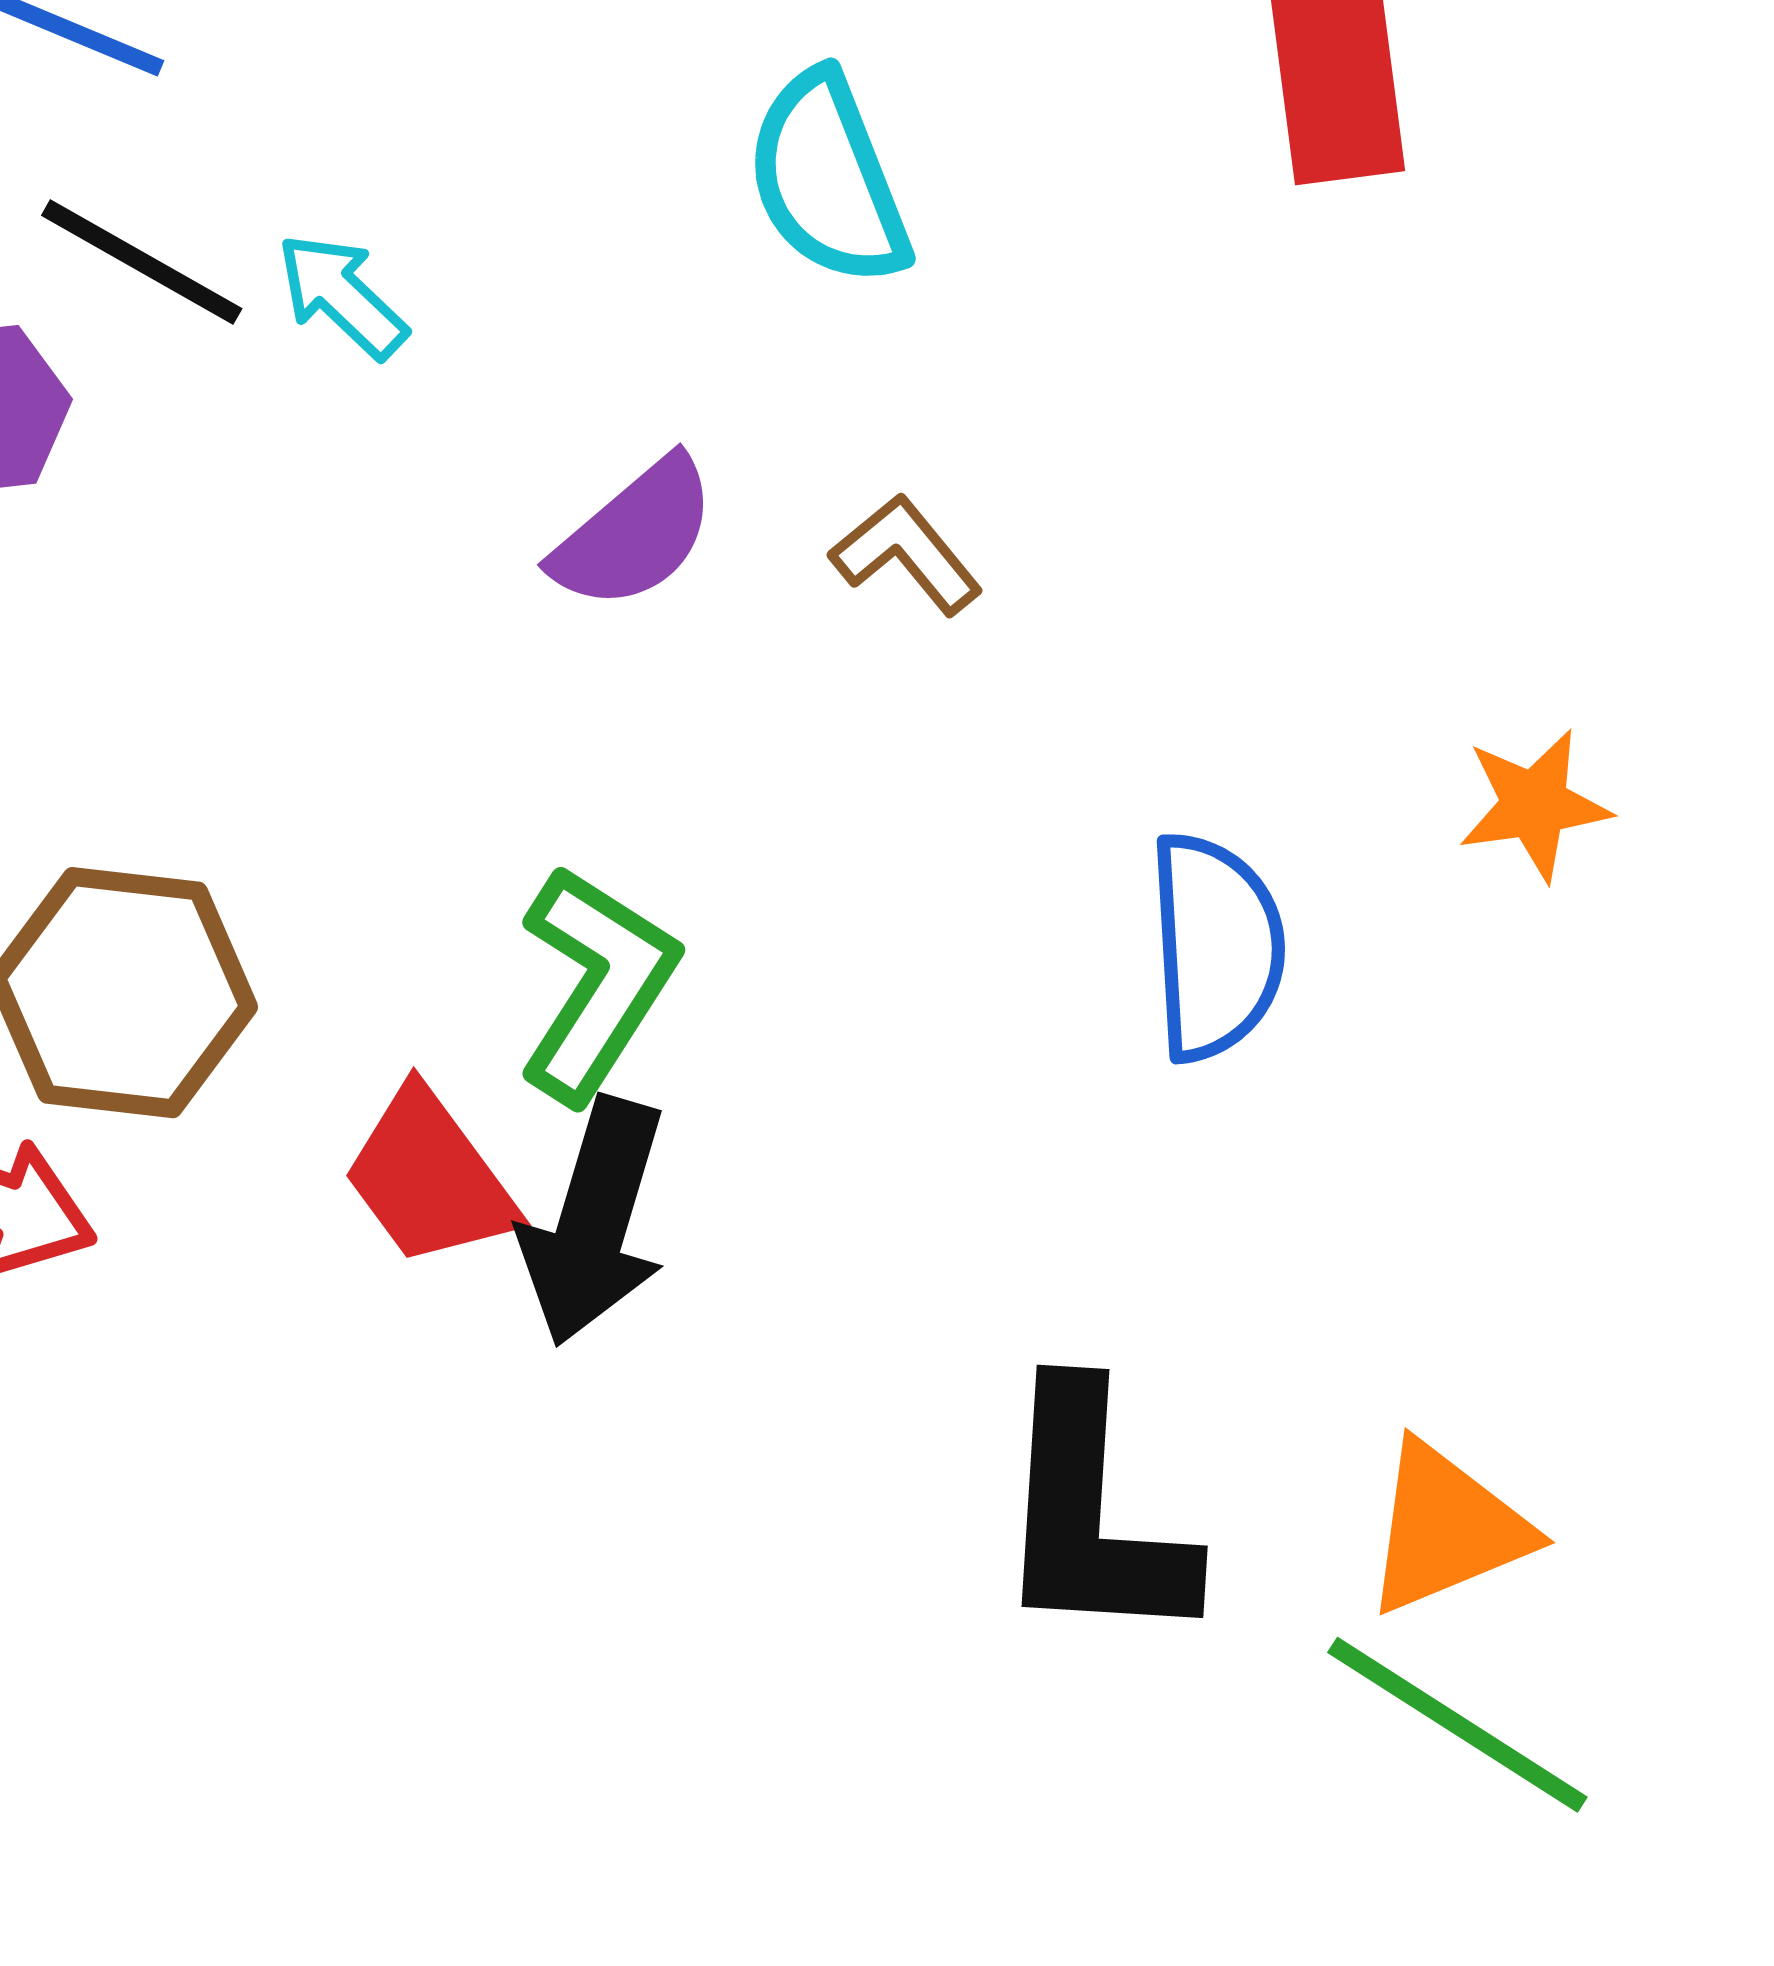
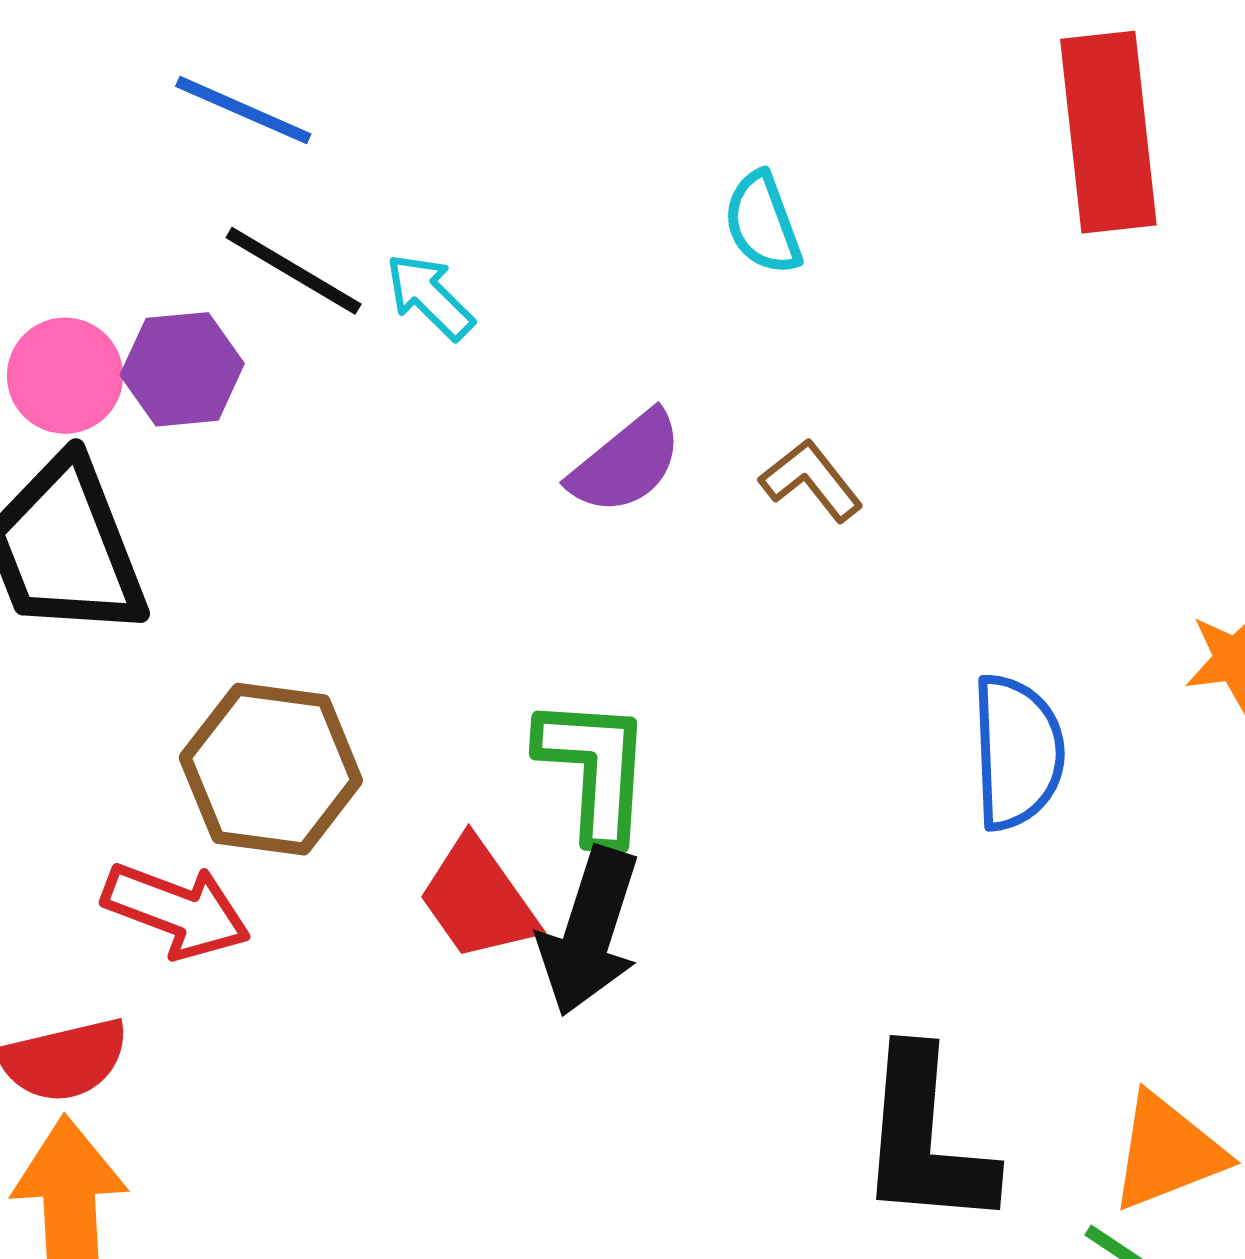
cyan semicircle: (828, 179) -> (763, 223), size x0.7
green L-shape: (597, 984) -> (595, 769), turned -30

